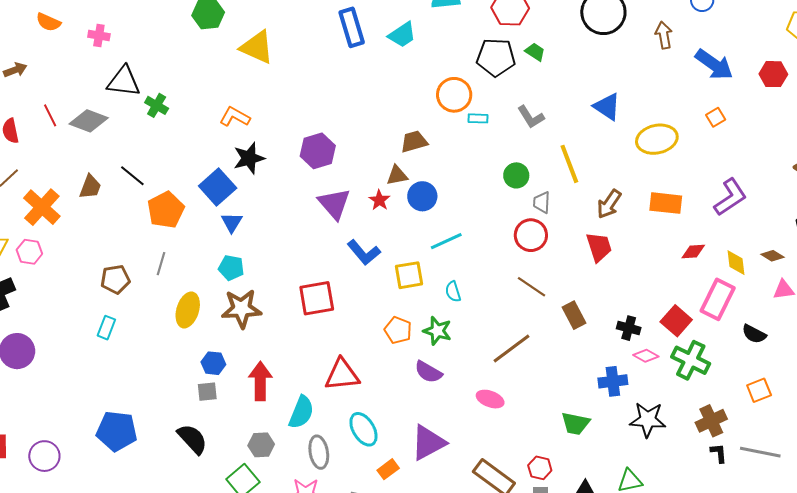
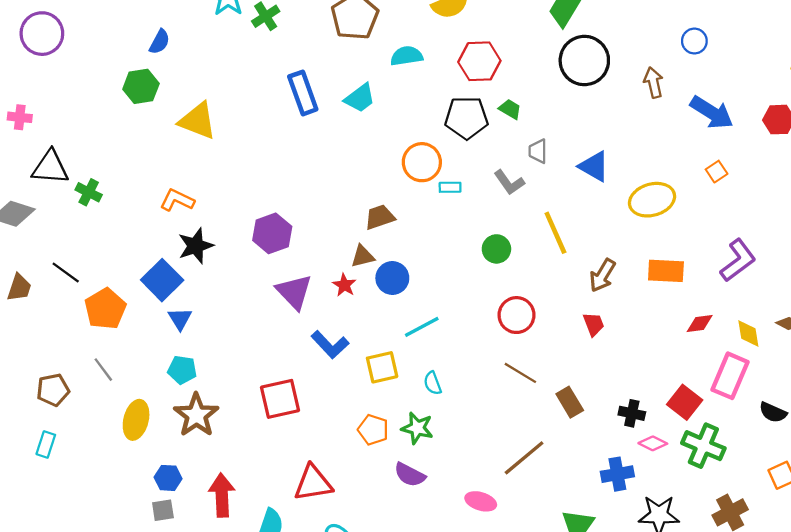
gray trapezoid: (542, 202) -> (538, 151), moved
red trapezoid: (599, 247) -> (594, 324), size x0.7
gray line: (161, 264) -> (103, 370), turned -50
brown star: (241, 309) -> (196, 415), turned -30
brown line: (512, 349) -> (524, 458), moved

